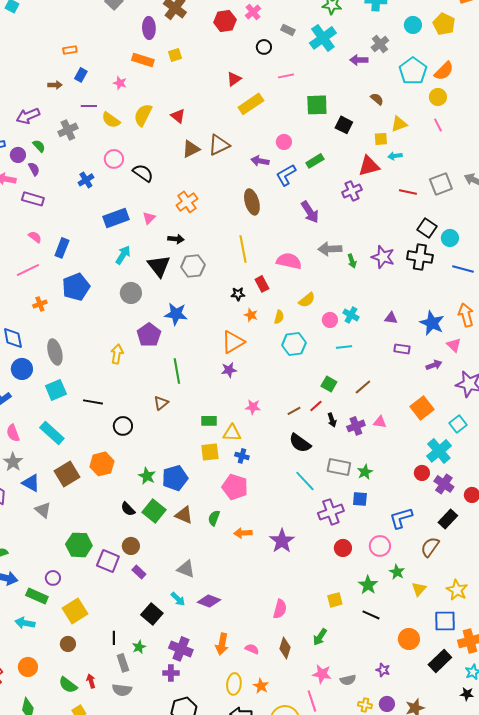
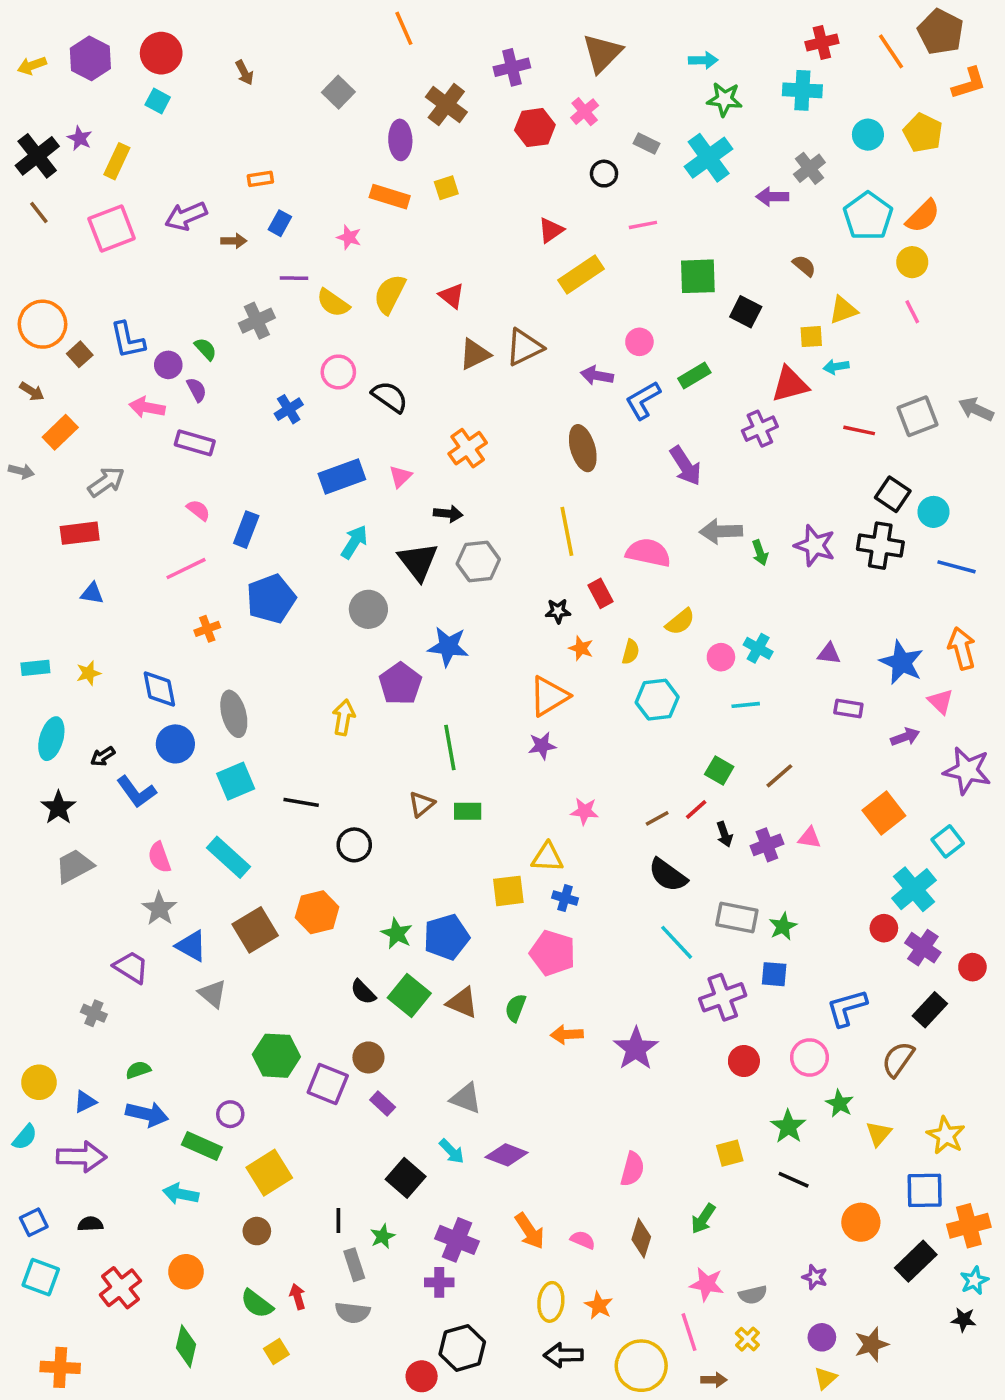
purple arrow: (28, 116) -> (186, 216), moved
green rectangle: (209, 421) -> (468, 811), moved
orange arrow: (222, 644) -> (530, 1231), turned -45
yellow cross: (365, 705) -> (747, 1339), moved, turned 32

